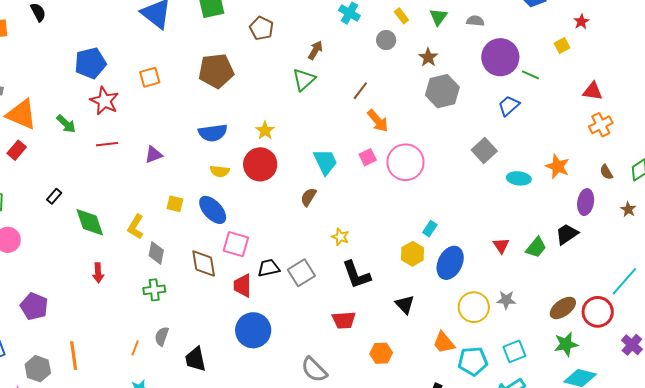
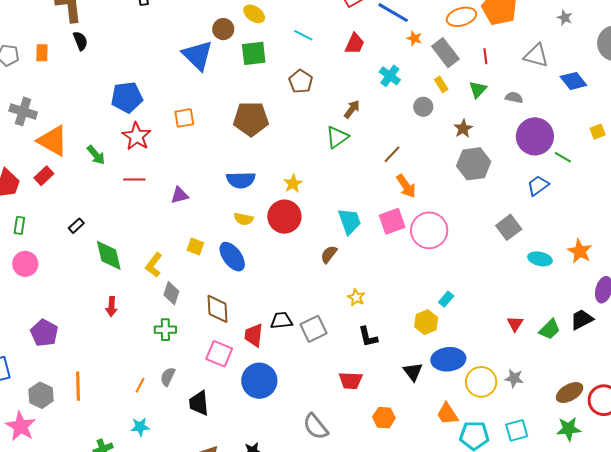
pink square: (368, 157) -> (392, 221), size x1.5
pink square: (236, 244) -> (219, 354), moved
blue ellipse: (450, 263) -> (448, 359), moved, turned 52
black L-shape: (356, 275) -> (368, 337), size x0.7

